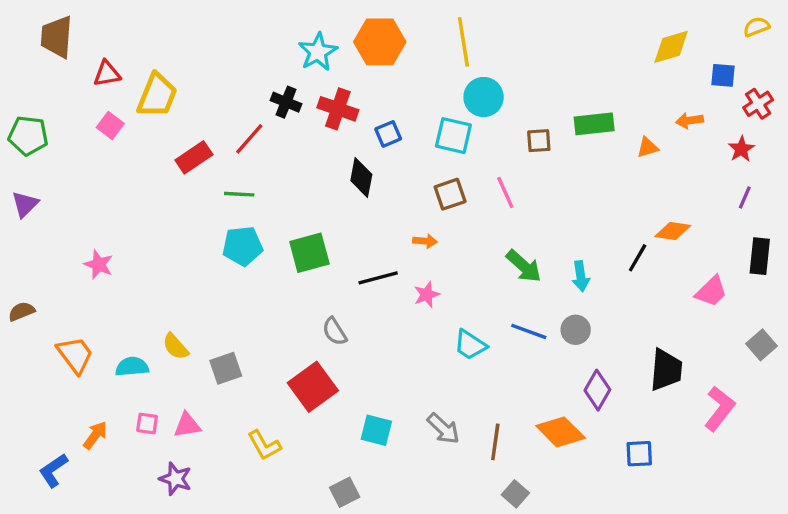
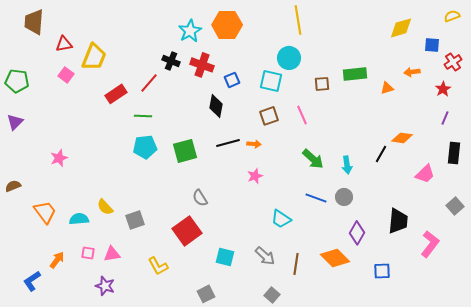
yellow line: (463, 42) -> (298, 20), moved
pink star: (99, 264) -> (59, 158), turned 30
black line: (378, 278) -> (228, 143), moved
cyan trapezoid: (470, 345) -> (281, 219), moved
gray square: (515, 494) -> (272, 295), moved

